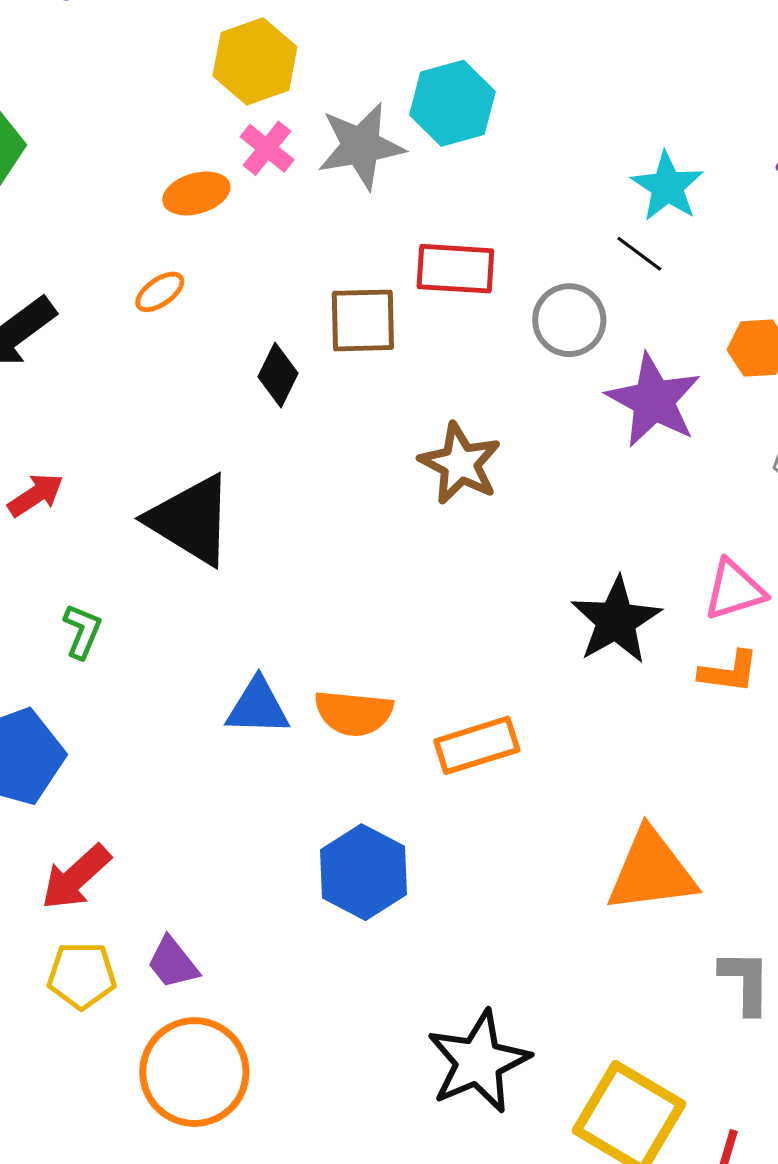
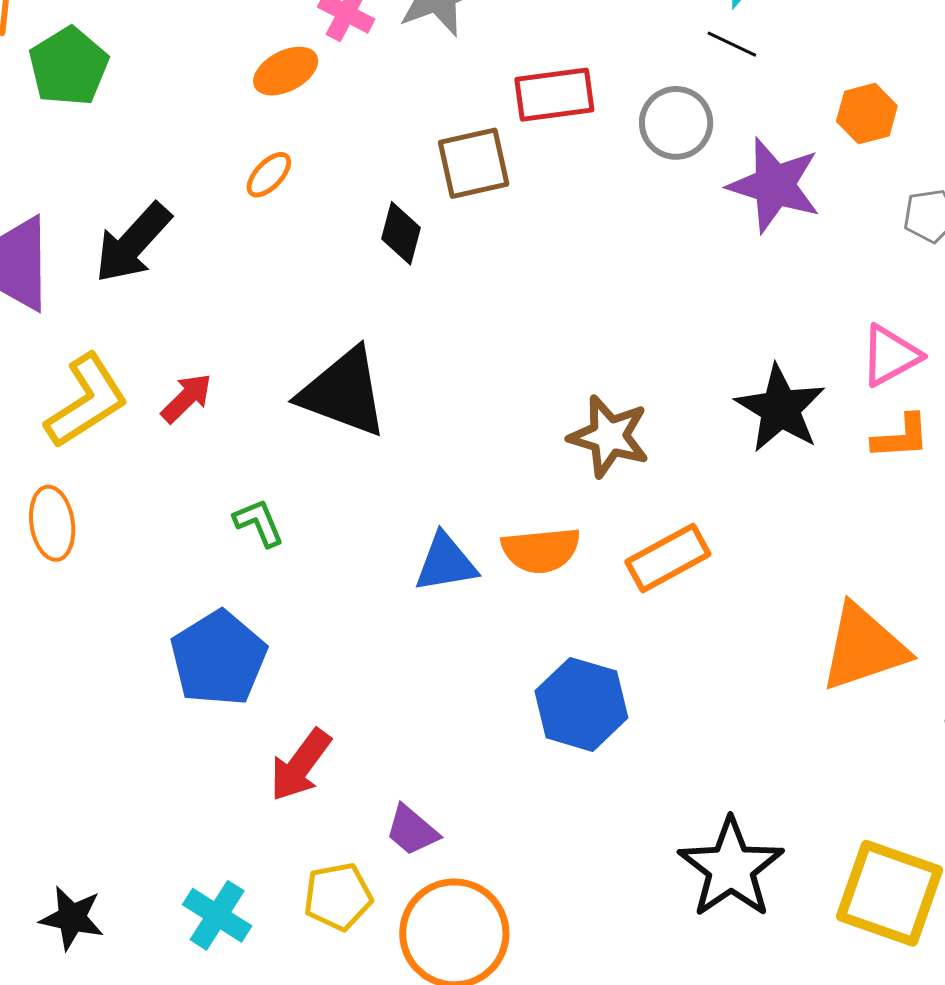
brown star: (460, 464) -> (609, 436), moved
green L-shape: (82, 631) -> (259, 523), turned -34
yellow pentagon: (82, 975) -> (338, 897), moved

